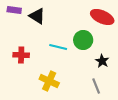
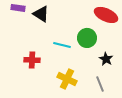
red cross: (21, 55) -> (32, 60), moved
yellow cross: (49, 81) -> (67, 79), moved

